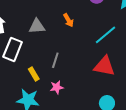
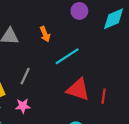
cyan line: (106, 35) -> (67, 56), moved

